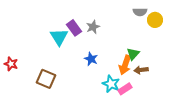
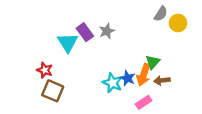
gray semicircle: (140, 12) -> (161, 14), turned -56
blue star: (91, 59) -> (127, 78), moved
red star: (11, 64) -> (45, 70), moved
cyan star: (111, 84) -> (112, 83), moved

